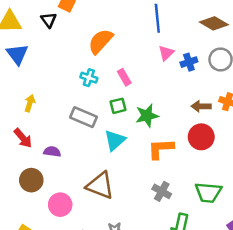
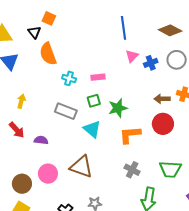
orange semicircle: (101, 41) -> (48, 54), moved, turned -60
pink rectangle: (124, 77) -> (98, 77), turned -64
cyan triangle: (115, 140) -> (92, 129), turned -36
brown circle: (31, 180) -> (22, 184), moved
pink circle: (60, 205) -> (48, 174), moved

